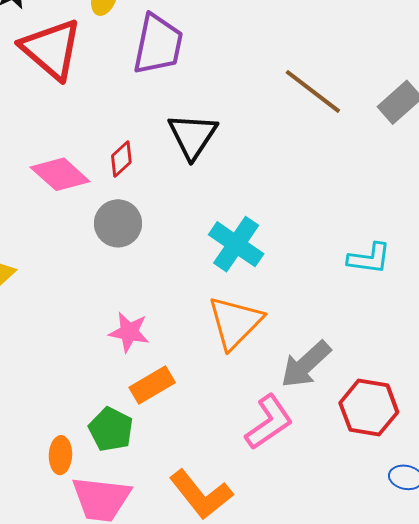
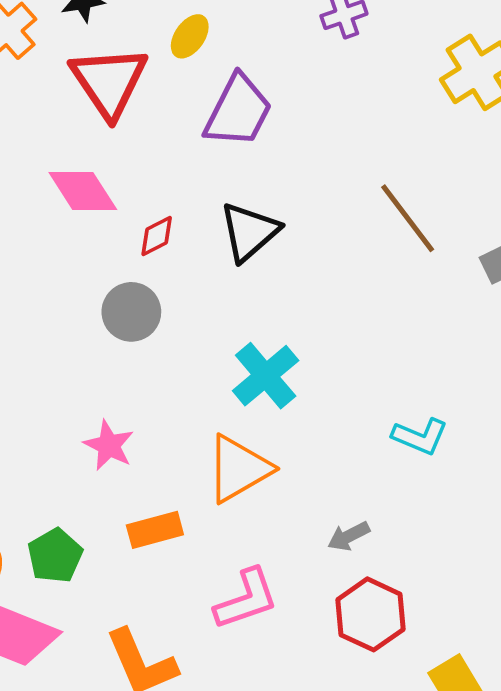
pink diamond: (60, 174) -> (83, 191), moved
gray arrow: (306, 364) -> (349, 536), moved, size x0.6
orange rectangle: (152, 385) -> (155, 530), moved

